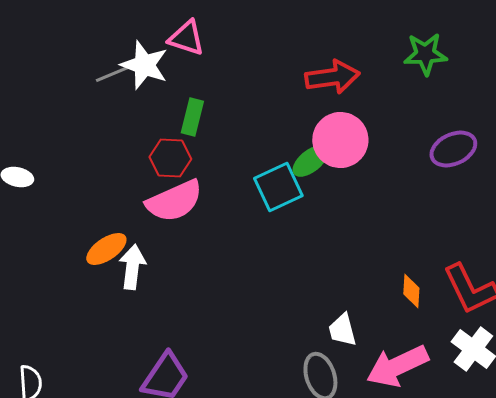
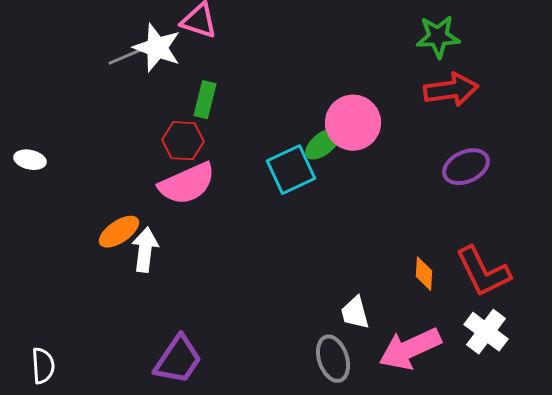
red arrow: (332, 77) -> (451, 90), moved
purple ellipse: (453, 149) -> (466, 167), moved

